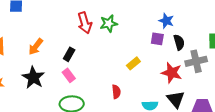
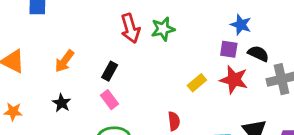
black semicircle: (179, 42) -> (258, 54), turned -49
red star: (172, 73) -> (234, 80), moved
black star: (33, 78) -> (62, 103), size x0.6

